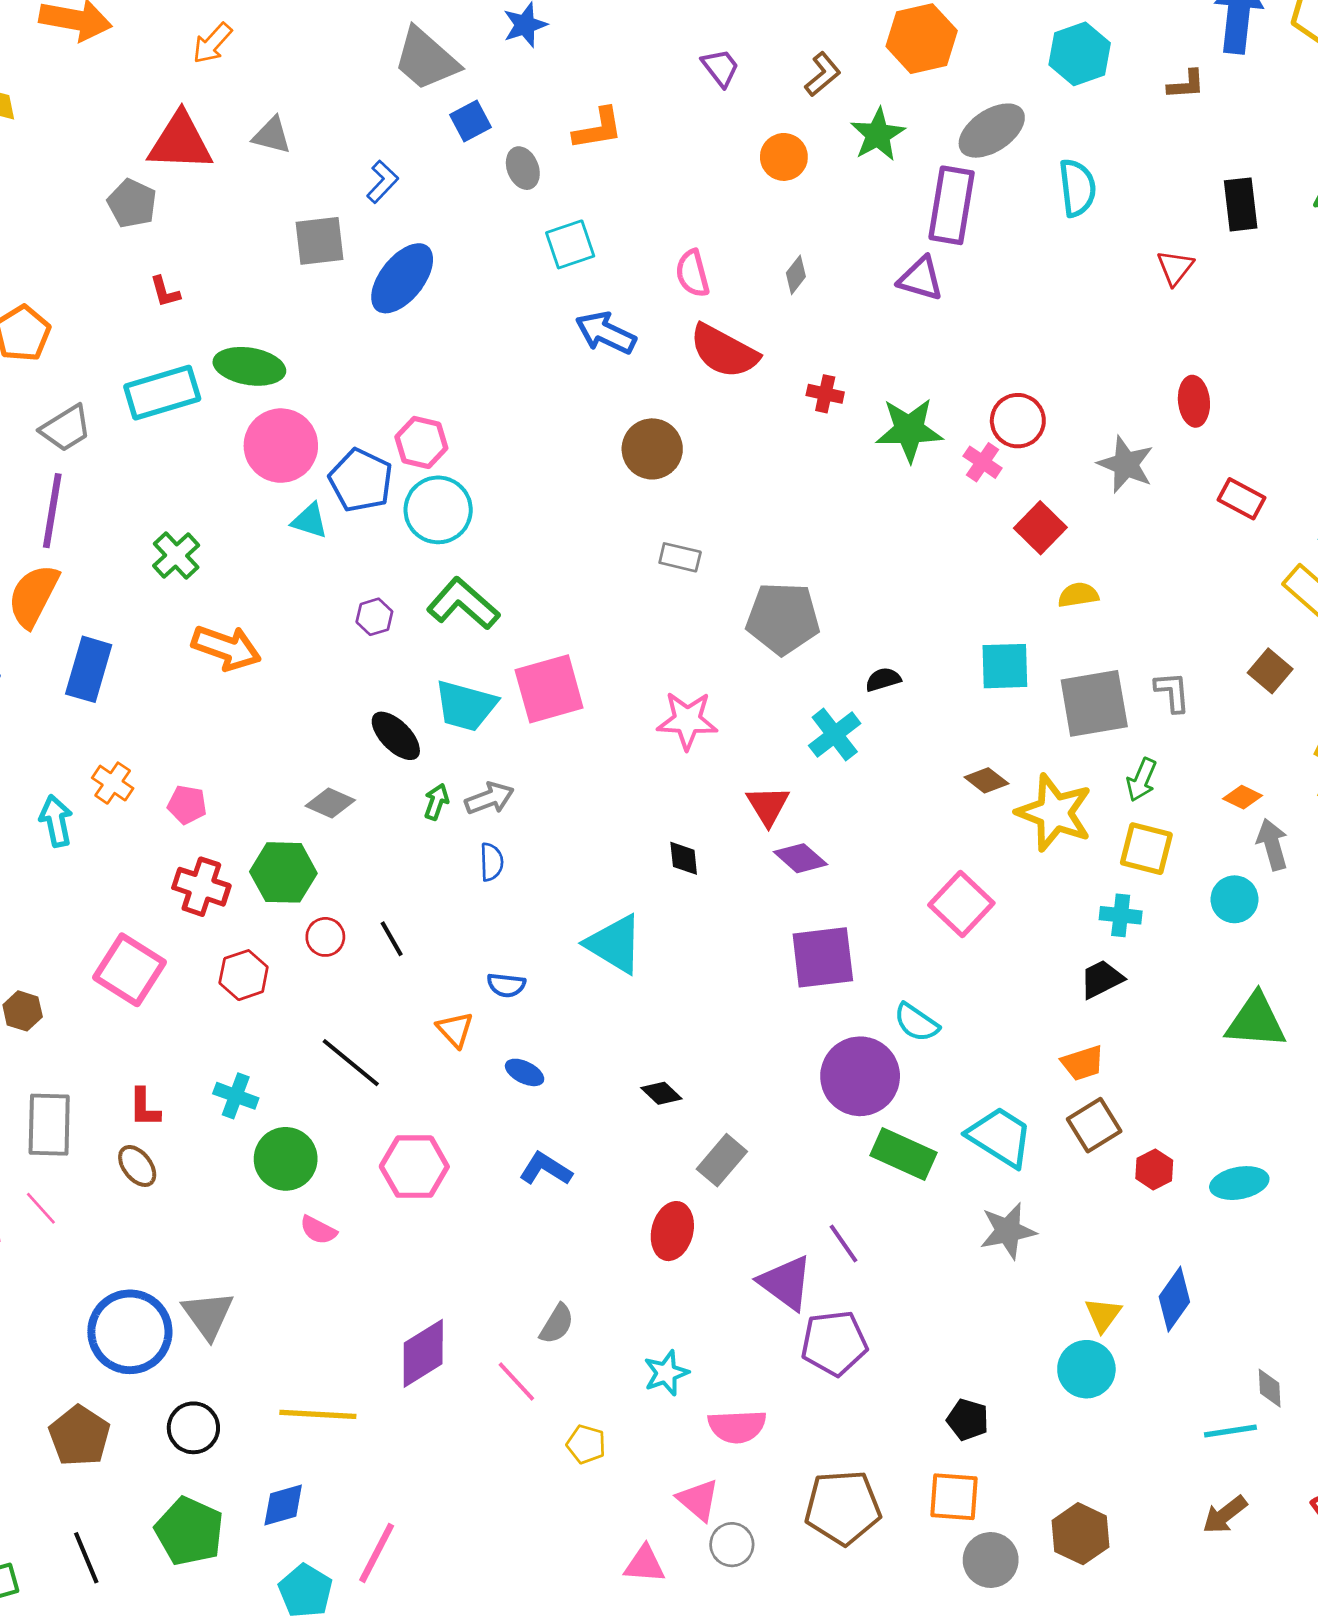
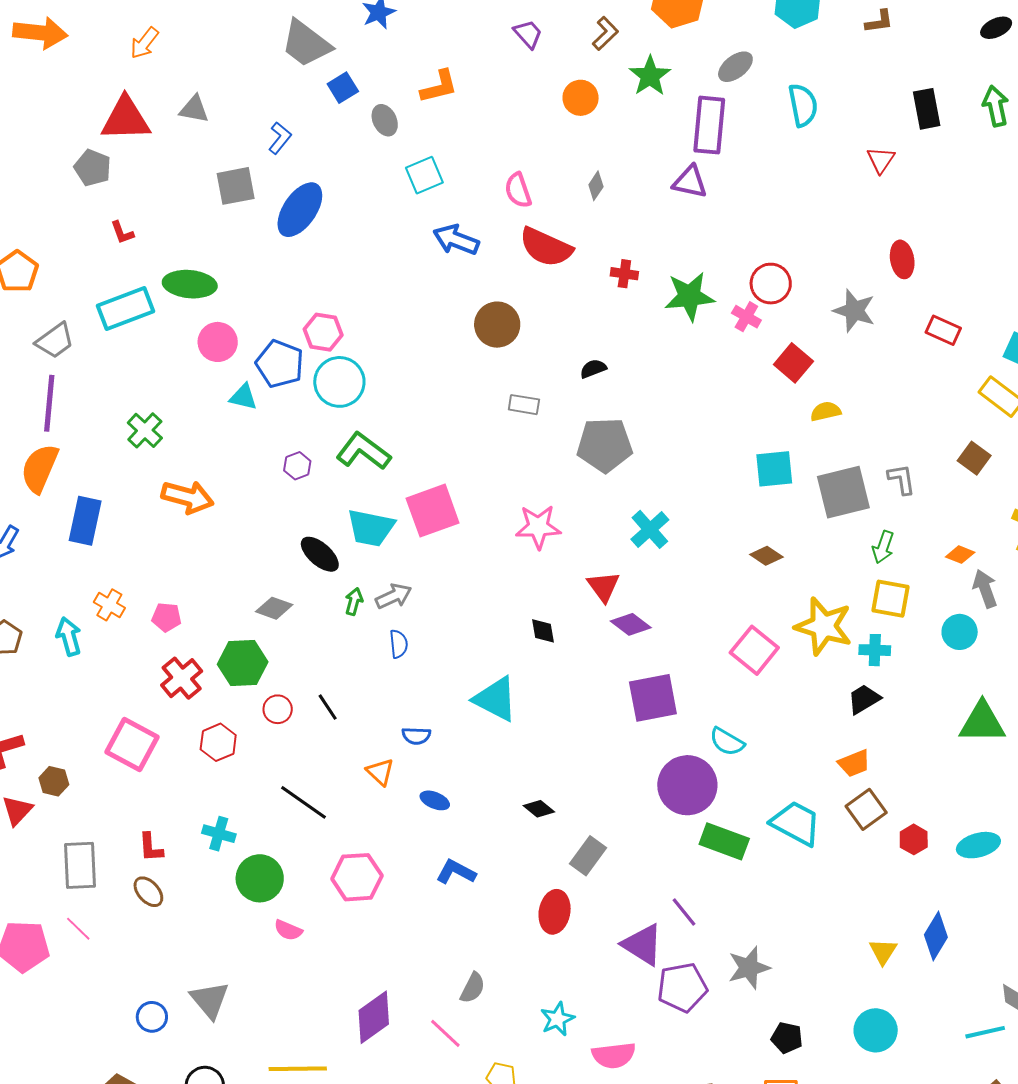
gray ellipse: (992, 131) -> (735, 67), size x0.7
pink circle: (281, 446) -> (218, 342), size x0.7
black semicircle: (883, 680) -> (593, 369), moved
yellow star: (1054, 813) -> (824, 626), moved
red cross: (201, 887) -> (182, 678), turned 36
gray star: (1008, 1231) -> (749, 968), moved
blue circle: (130, 1332) -> (152, 1017), size x0.5
cyan circle: (1086, 1369) -> (876, 1030), moved

